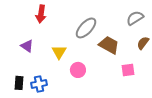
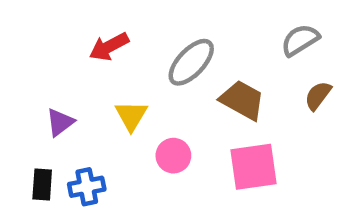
red arrow: (41, 14) -> (109, 47), moved, turned 54
purple triangle: (27, 46) -> (60, 122), moved, turned 48
pink square: (128, 70) -> (253, 167), moved, size x1.6

